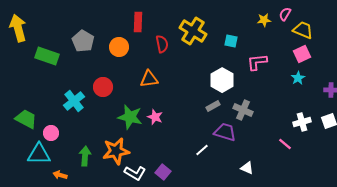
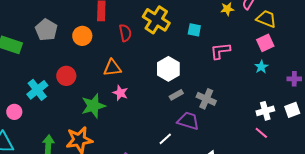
white hexagon: (222, 80) -> (168, 69), moved
green star: (130, 117) -> (93, 106), turned -30
pink star: (155, 117) -> (120, 93), moved
pink circle: (51, 133) -> (14, 112), moved
pink line: (285, 144) -> (261, 133), moved

